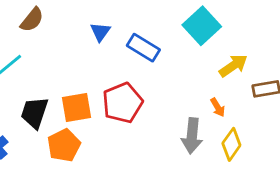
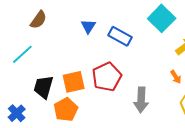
gray arrow: (192, 136) -> (141, 100), moved

